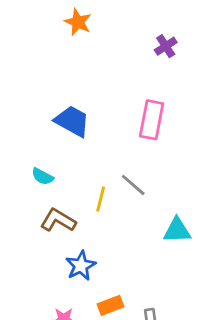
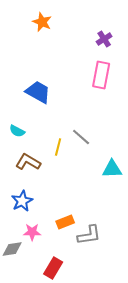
pink rectangle: (152, 120) -> (101, 75), moved
blue star: (81, 266) -> (22, 201), moved

